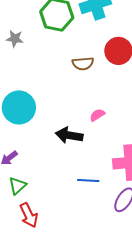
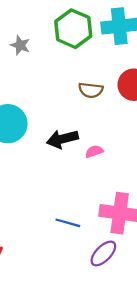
black arrow: (69, 135) -> (62, 139), moved, turned -36

